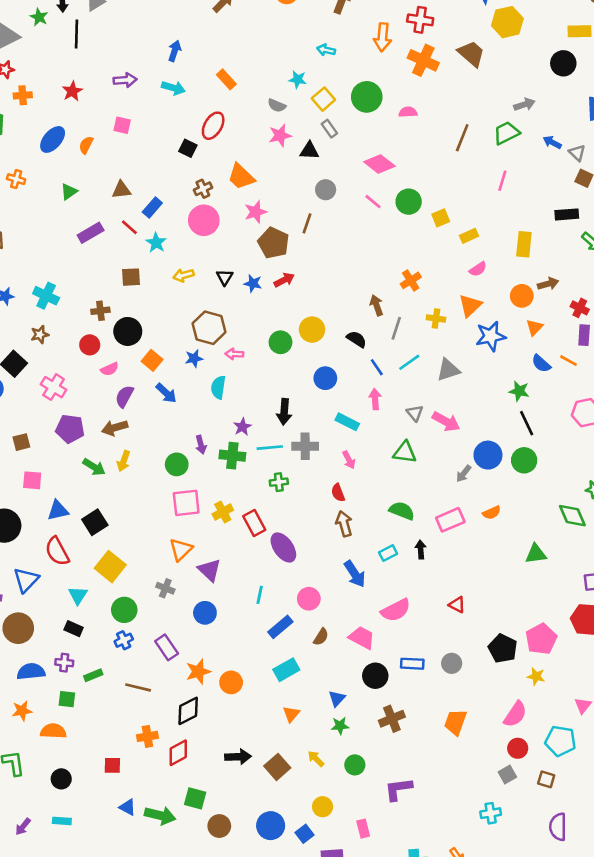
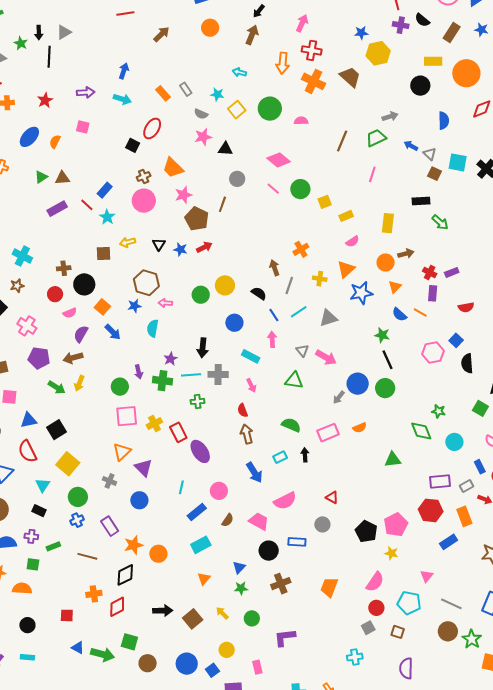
gray rectangle: (329, 129) -> (186, 89), moved
brown triangle: (121, 190) -> (62, 178), moved
brown square: (131, 277) -> (103, 254), moved
gray circle: (452, 663) -> (322, 524), moved

